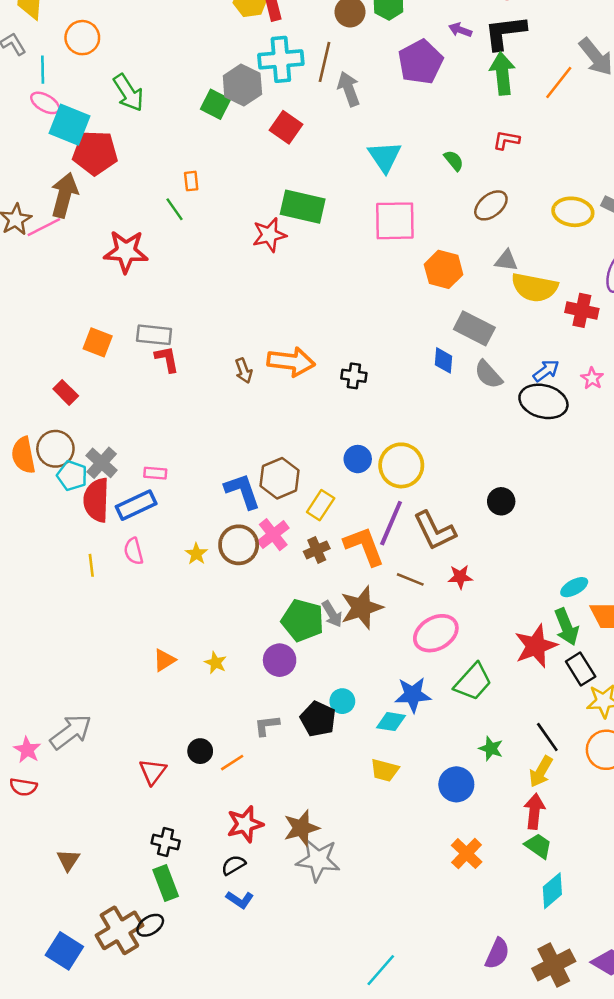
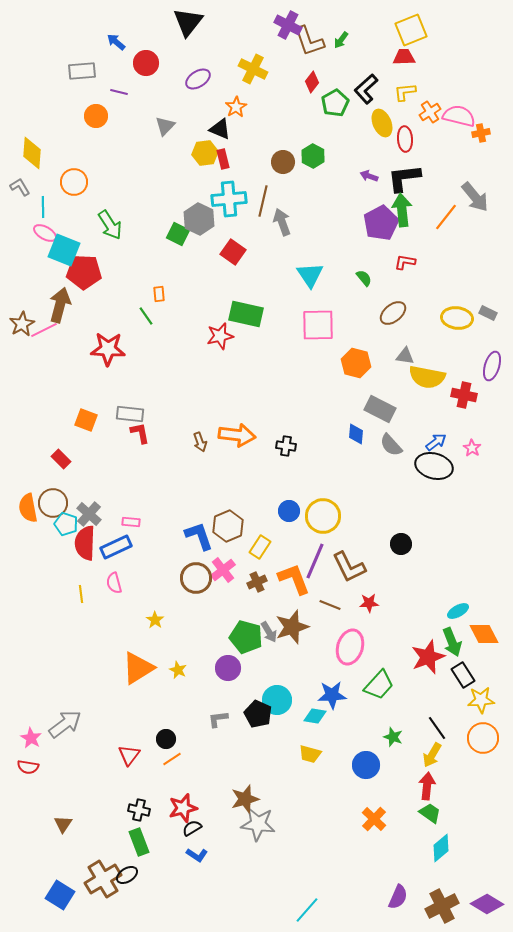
purple pentagon: (420, 62) -> (381, 223), moved
yellow star: (196, 554) -> (155, 620), moved
pink ellipse: (436, 633) -> (350, 647), turned -44
orange triangle: (164, 660) -> (138, 668), size x1.8
cyan circle: (342, 701) -> (277, 700), size x1.5
orange line: (232, 763) -> (172, 759), moved
red star: (245, 824) -> (183, 808), moved

